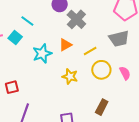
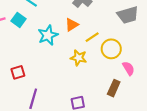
yellow line: (90, 51) -> (92, 37), moved
pink semicircle: (125, 73) -> (129, 68), moved

